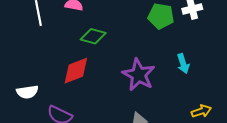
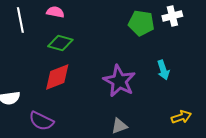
green diamond: (93, 36) -> (60, 43), moved

